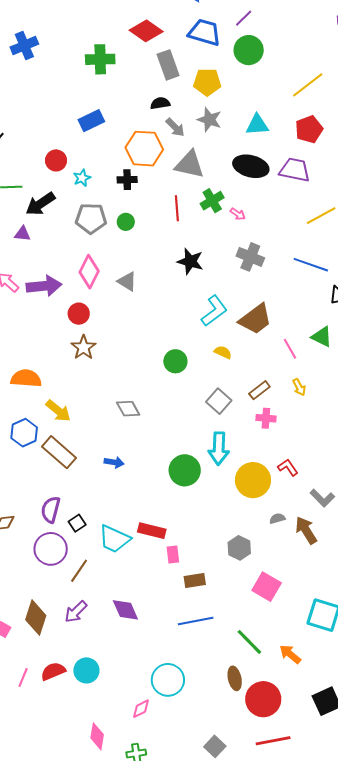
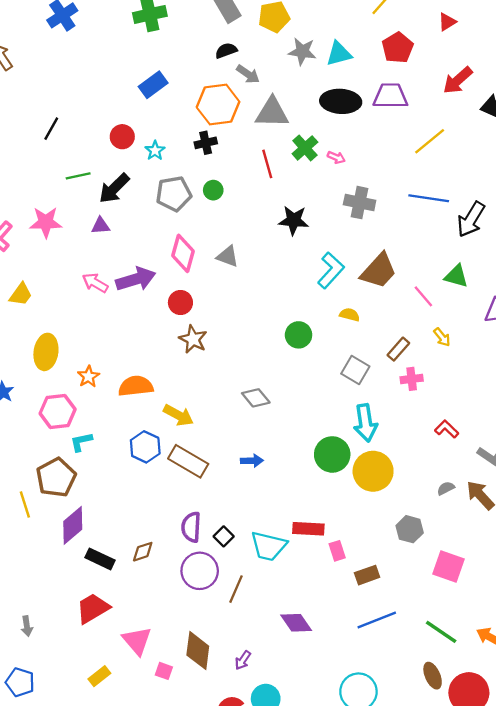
gray star: (209, 120) -> (302, 51), moved
yellow circle: (253, 480) -> (373, 471), moved
purple arrow: (76, 612) -> (243, 660), moved, size x0.7

